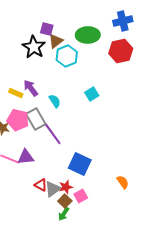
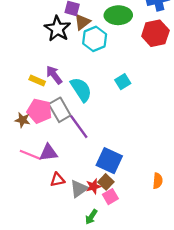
cyan semicircle: (55, 101) -> (81, 90), size x1.6
orange semicircle: (123, 182) -> (158, 181), turned 40
red triangle: (41, 185) -> (57, 180), moved, turned -40
brown square: (65, 201) -> (106, 182), moved

